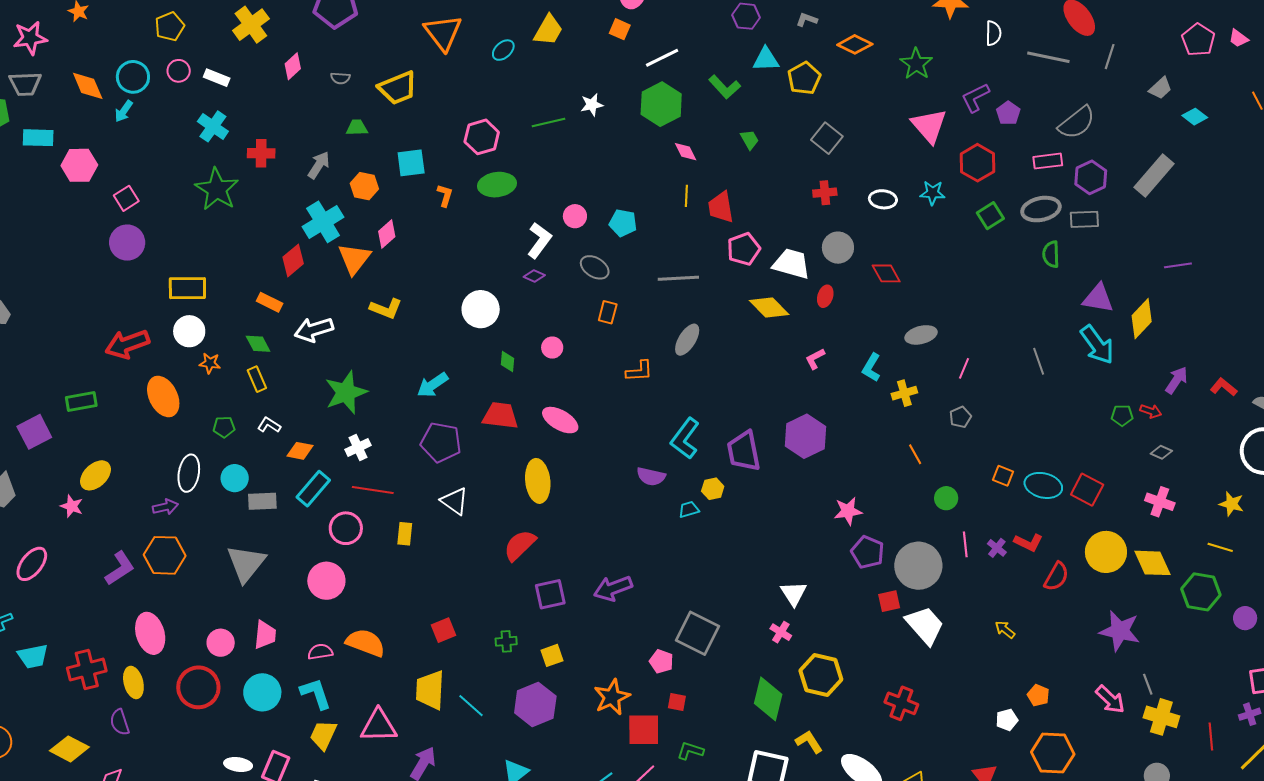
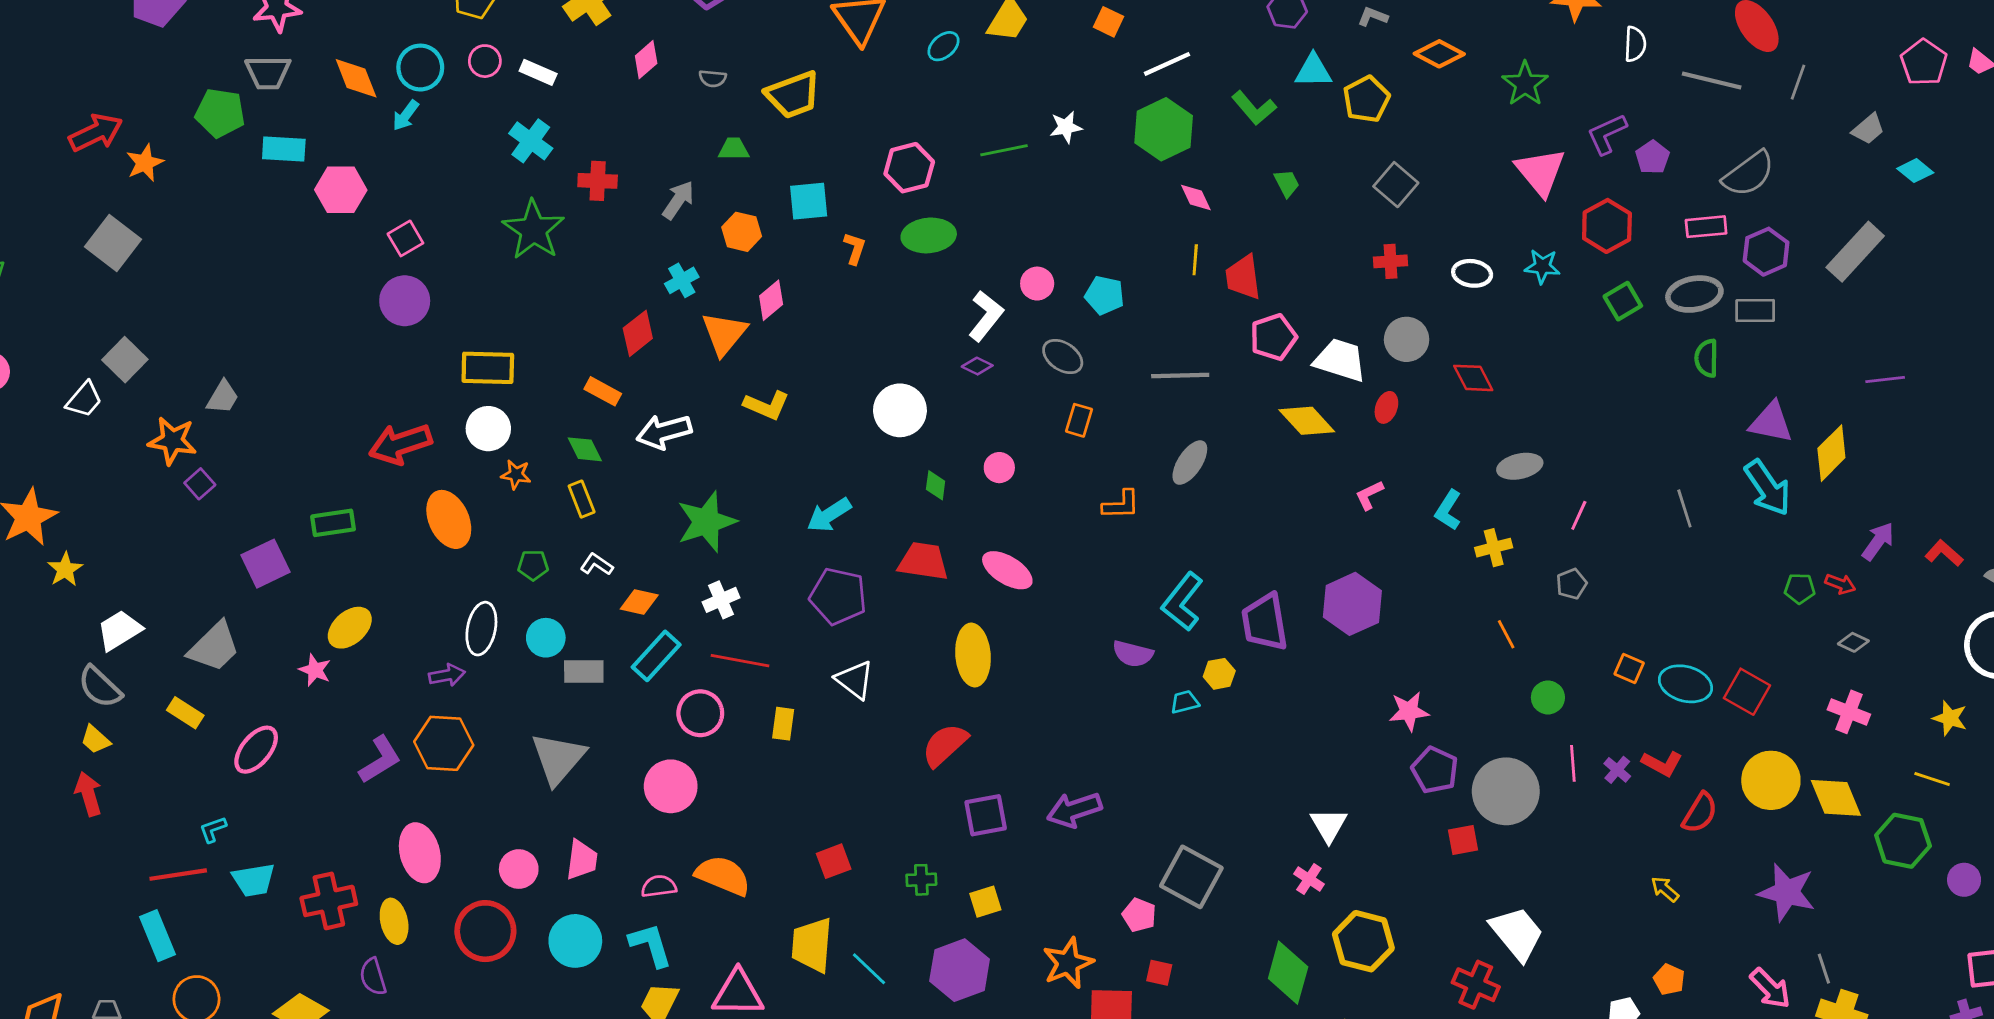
cyan cross: (323, 222) -> (682, 280), size x0.6
white trapezoid: (925, 625) -> (1517, 933), moved
yellow arrow: (1005, 630) -> (1665, 889), moved

